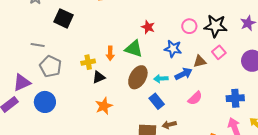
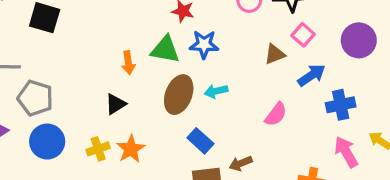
blue star: (173, 49) -> (204, 44), moved
yellow cross: (88, 62) -> (98, 149), moved
blue arrow: (183, 74) -> (312, 75), moved
blue rectangle: (157, 101) -> (200, 141), moved
blue circle: (45, 102) -> (47, 142), moved

